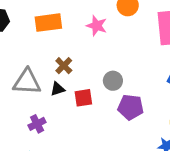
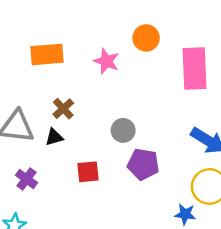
red square: (83, 98) -> (88, 172), moved
purple cross: (37, 124) -> (26, 179), turned -30

